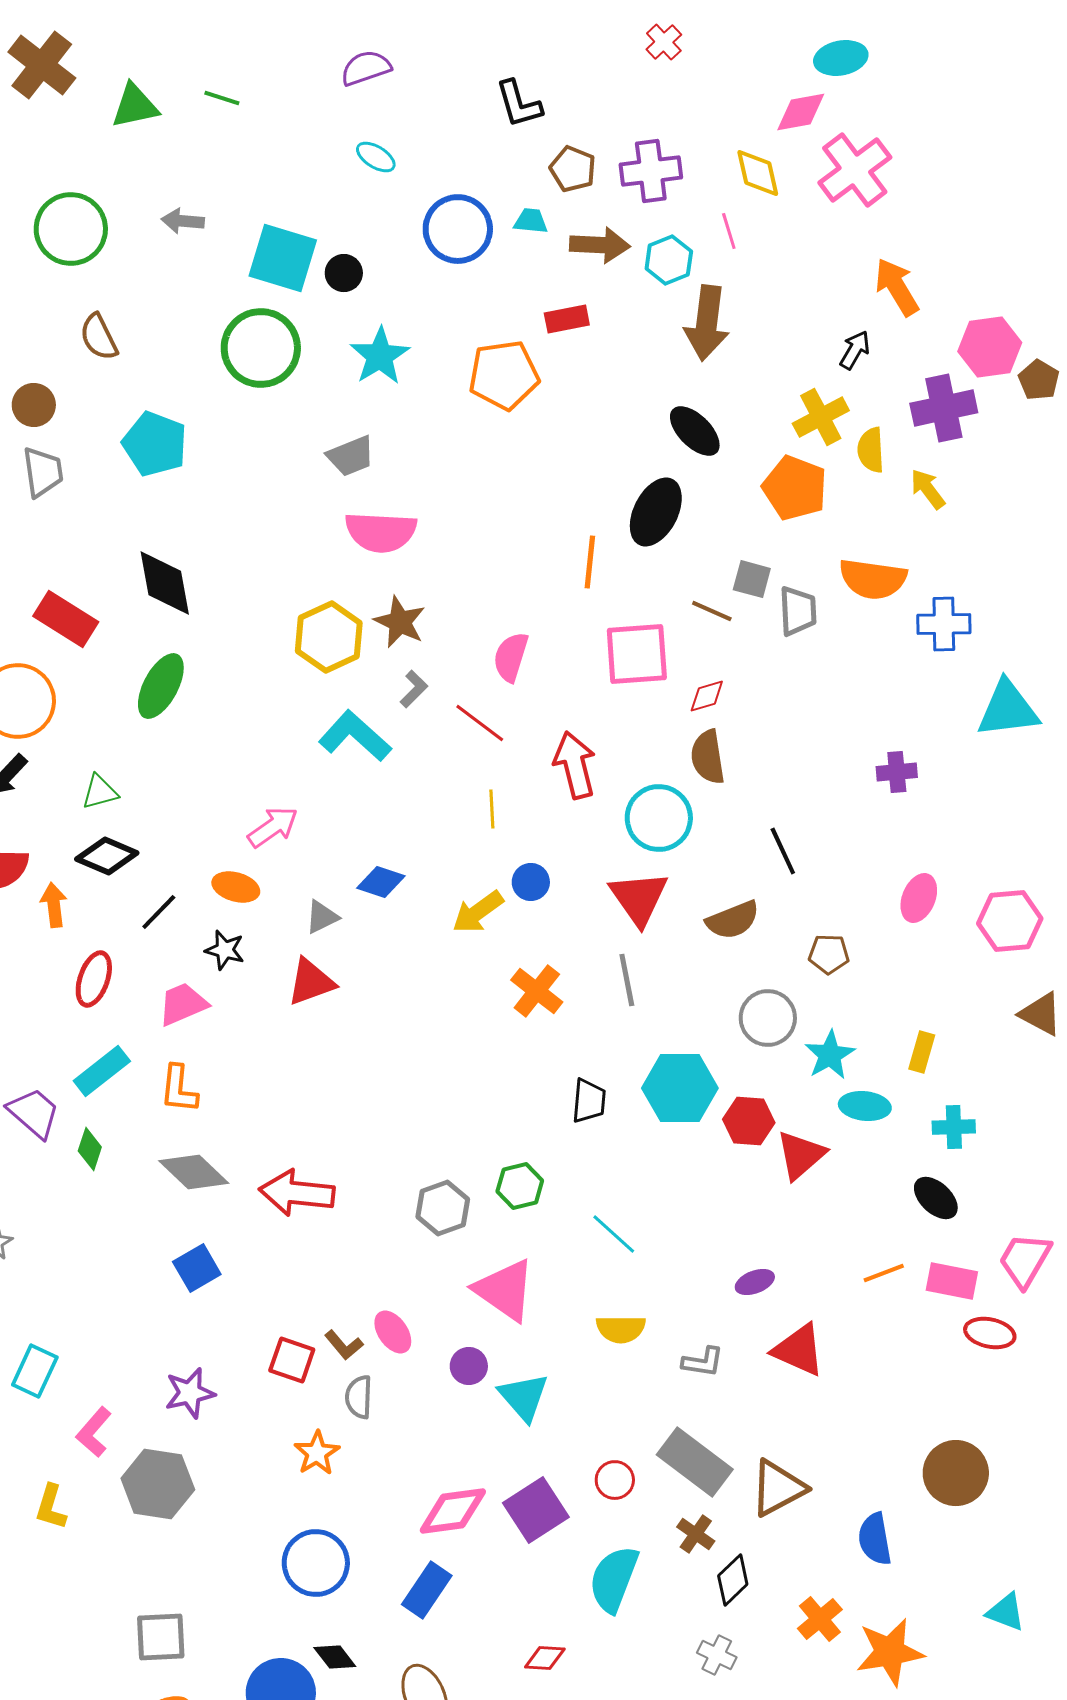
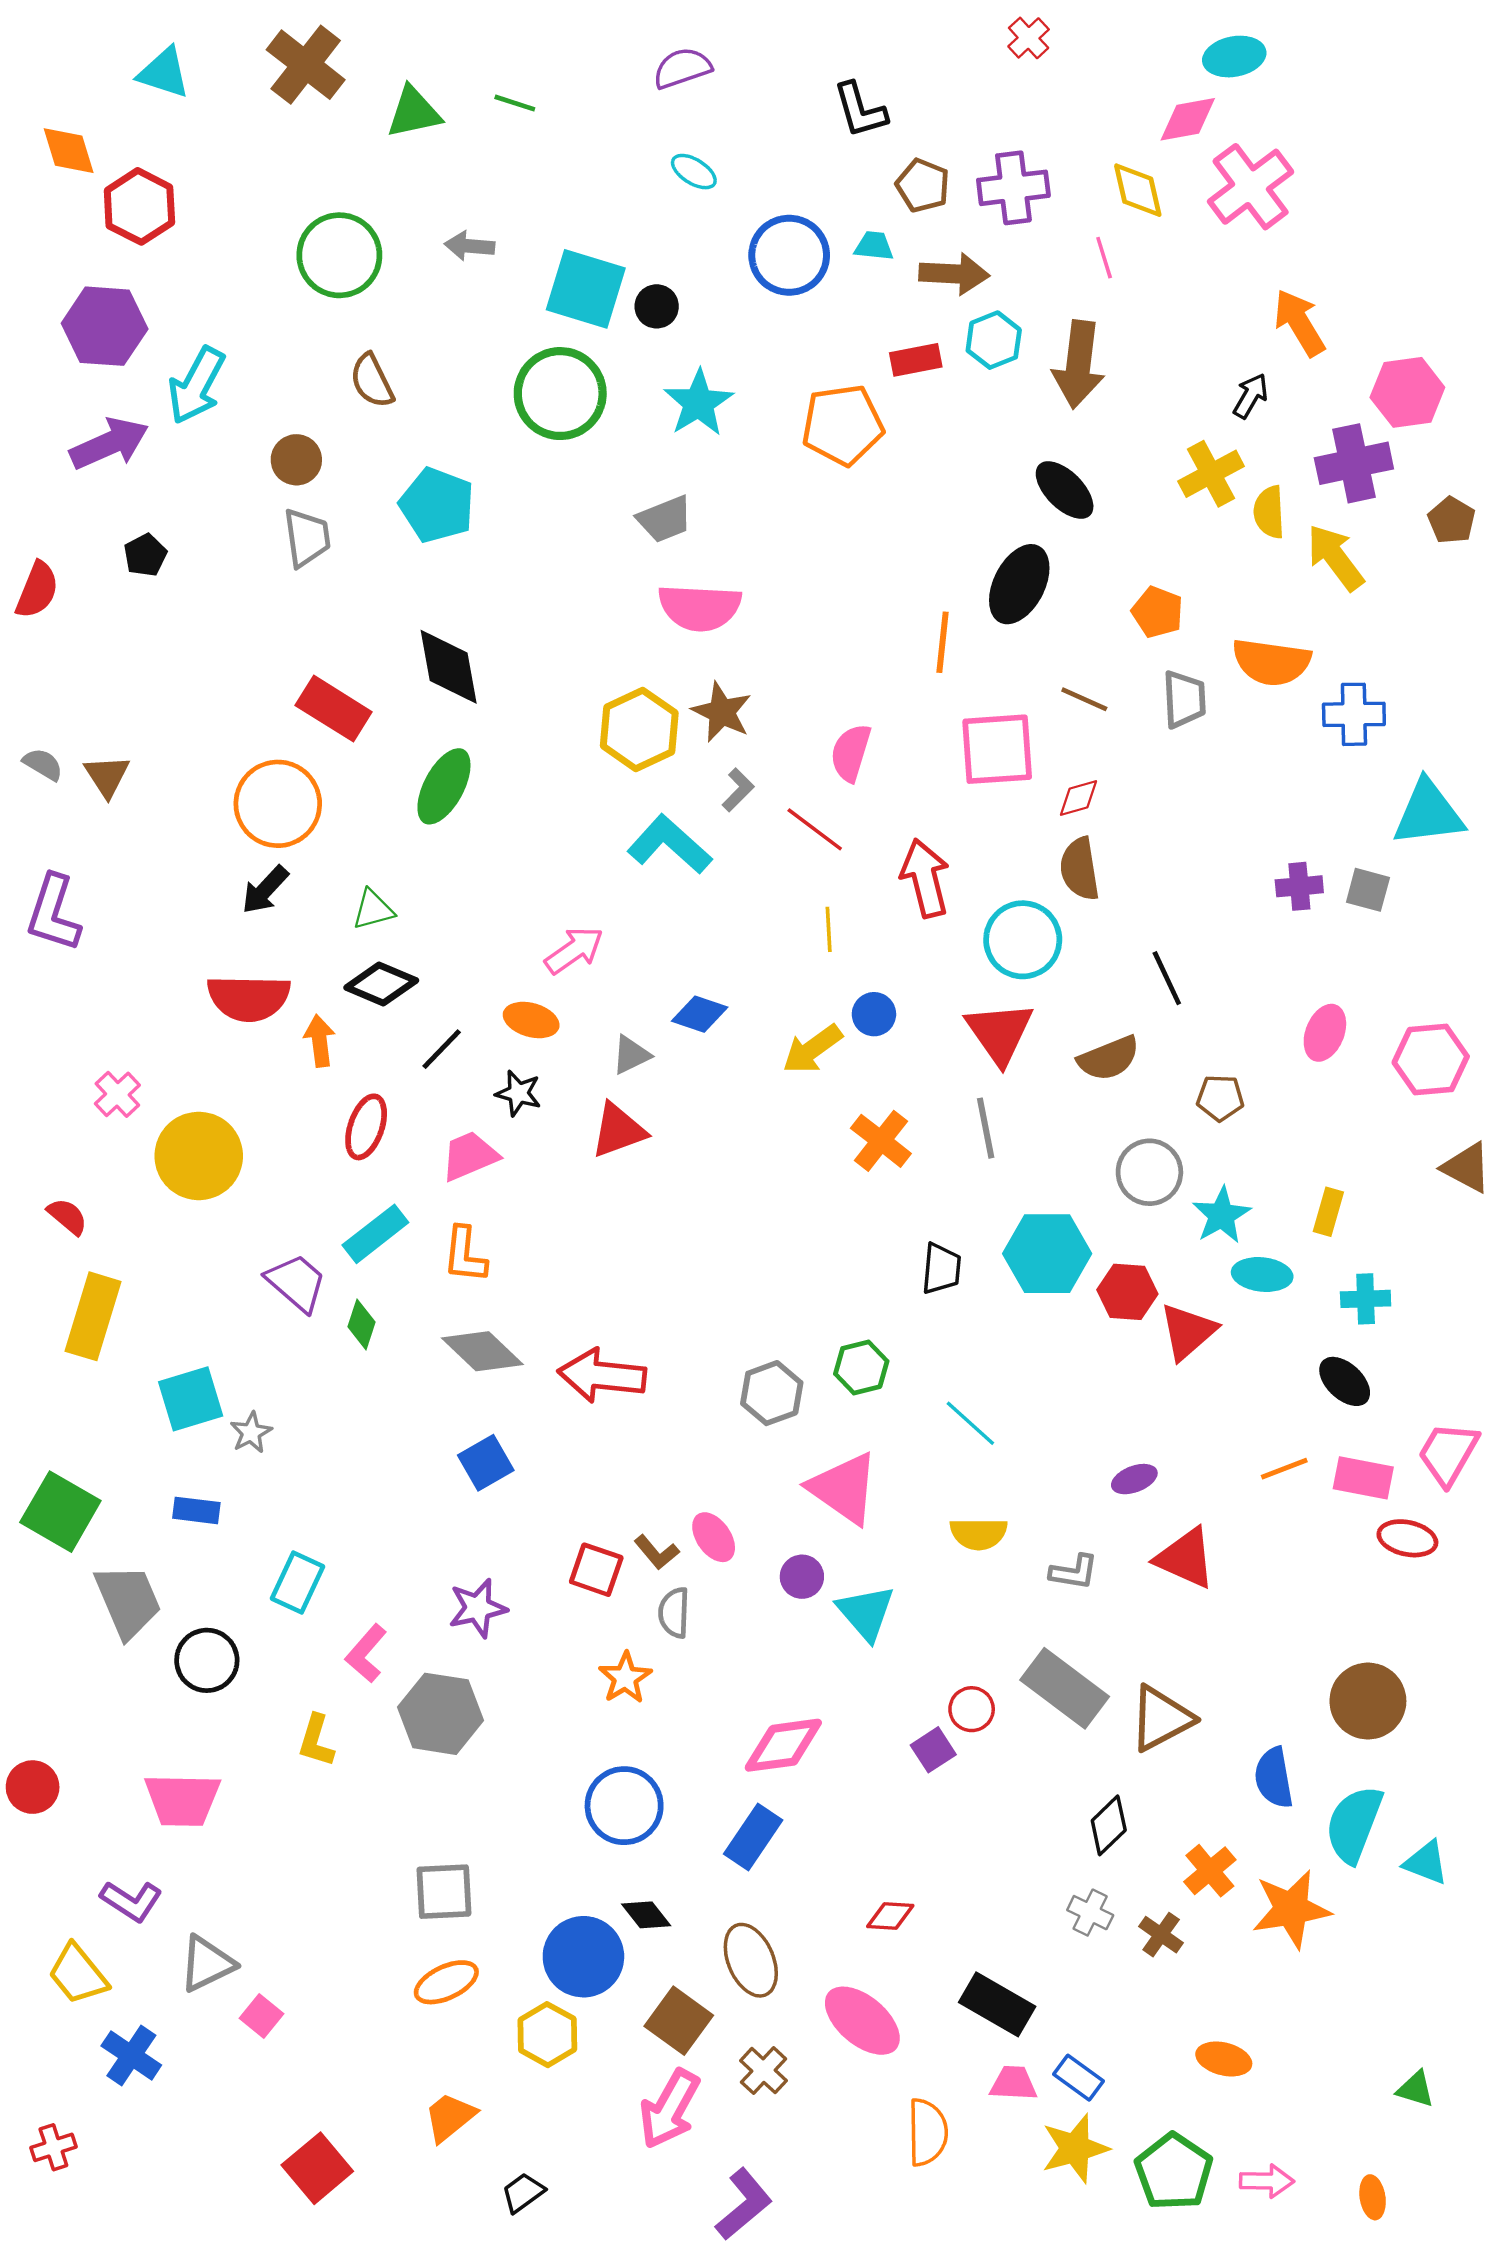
cyan hexagon: (669, 260) -> (994, 340), moved
brown pentagon: (1039, 380) -> (1452, 520), moved
orange pentagon: (795, 488) -> (1158, 612), moved, size x0.7
yellow arrow: (928, 489) -> (1335, 557), size x1.4
gray square: (752, 579) -> (1368, 890), moved
purple square: (536, 1510) -> (933, 1750), moved, size x0.6
brown cross: (696, 1534) -> (1161, 1935), moved
cyan semicircle: (614, 1579) -> (1354, 1824), moved

